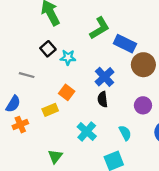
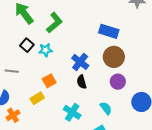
green L-shape: (100, 28) -> (54, 23), moved
blue rectangle: (125, 44) -> (109, 31), moved
brown circle: (143, 65) -> (114, 57), moved
orange square: (67, 92) -> (49, 81), turned 32

